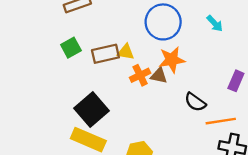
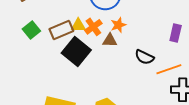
orange star: (172, 60) -> (118, 25), size x0.7
orange cross: (140, 75) -> (93, 27), moved
black square: (92, 110) -> (76, 51), moved

